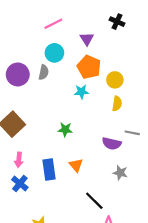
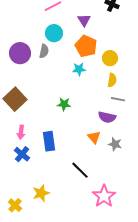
gray line: (132, 133) -> (118, 99), moved
orange triangle: (76, 165) -> (94, 137), moved
black line: (94, 201) -> (80, 170), moved

